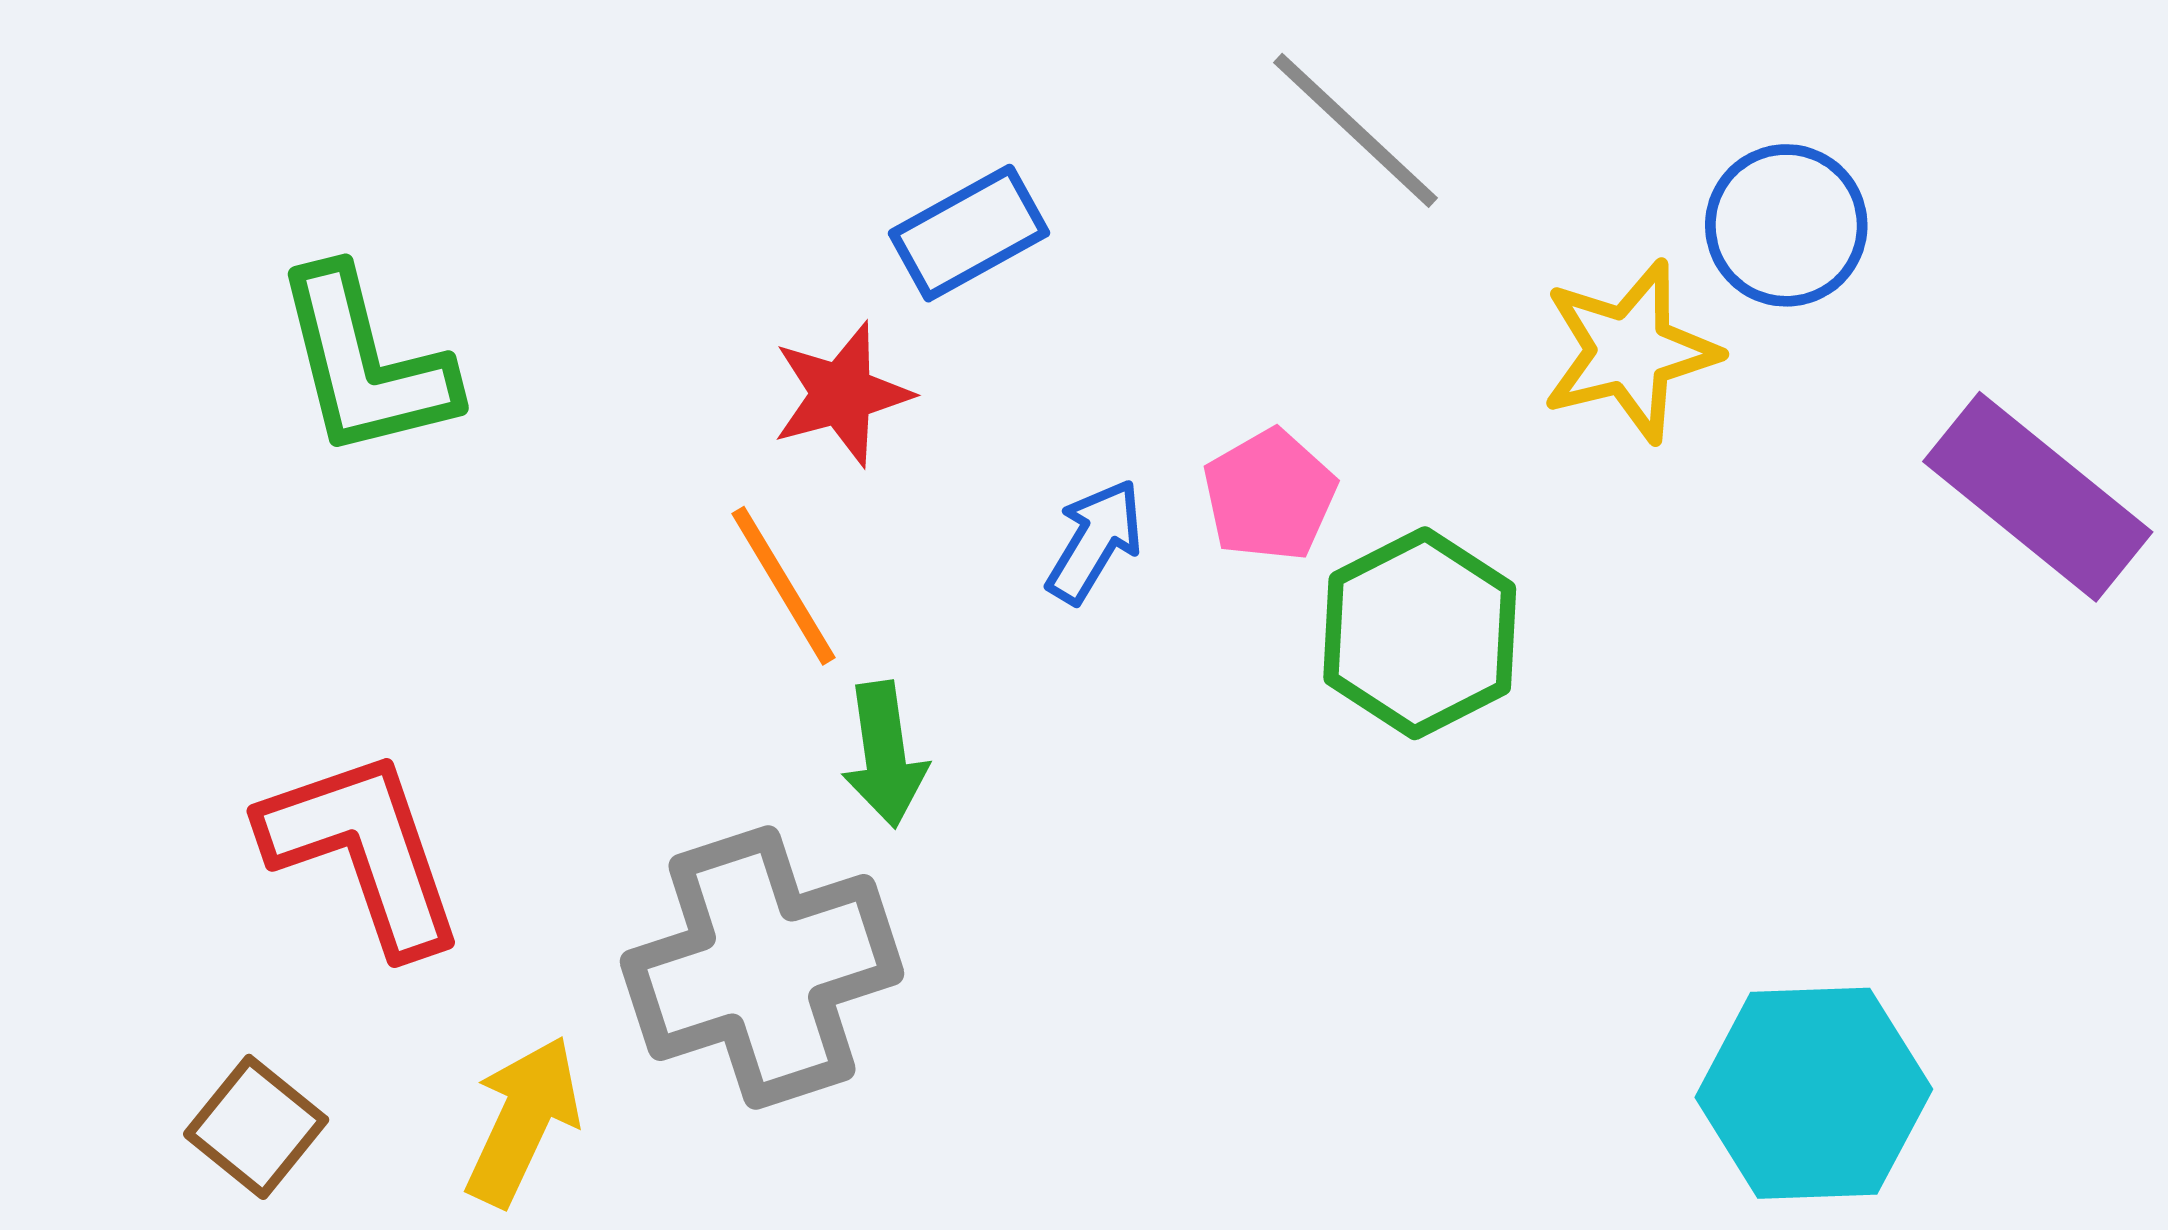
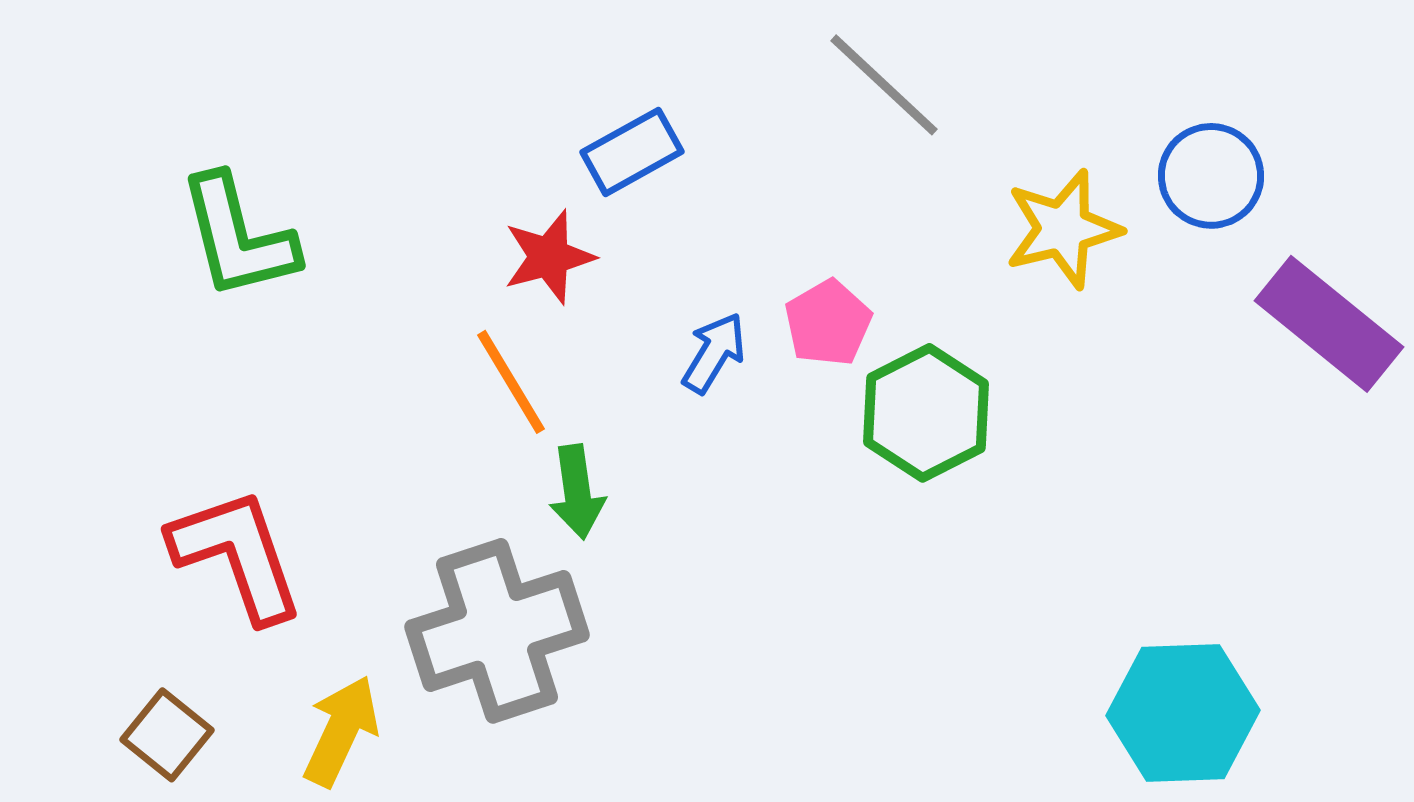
blue circle: (1786, 225) -> (1211, 176), moved

